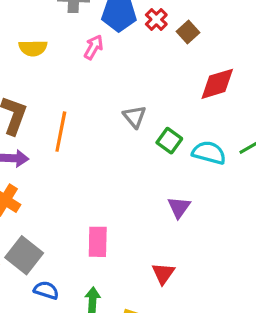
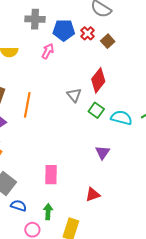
red diamond: (217, 84) -> (98, 80), moved, turned -35
red triangle: (163, 273) -> (93, 195), turned 35

